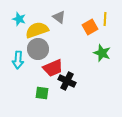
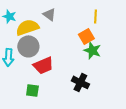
orange square: (90, 27) -> (86, 36), moved
black cross: (67, 81) -> (80, 82), moved

